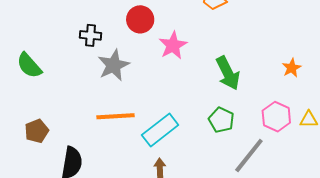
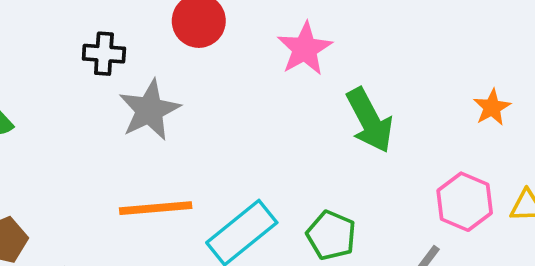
pink star: (173, 45) -> (305, 49), moved
green pentagon: (221, 120) -> (331, 235), moved

